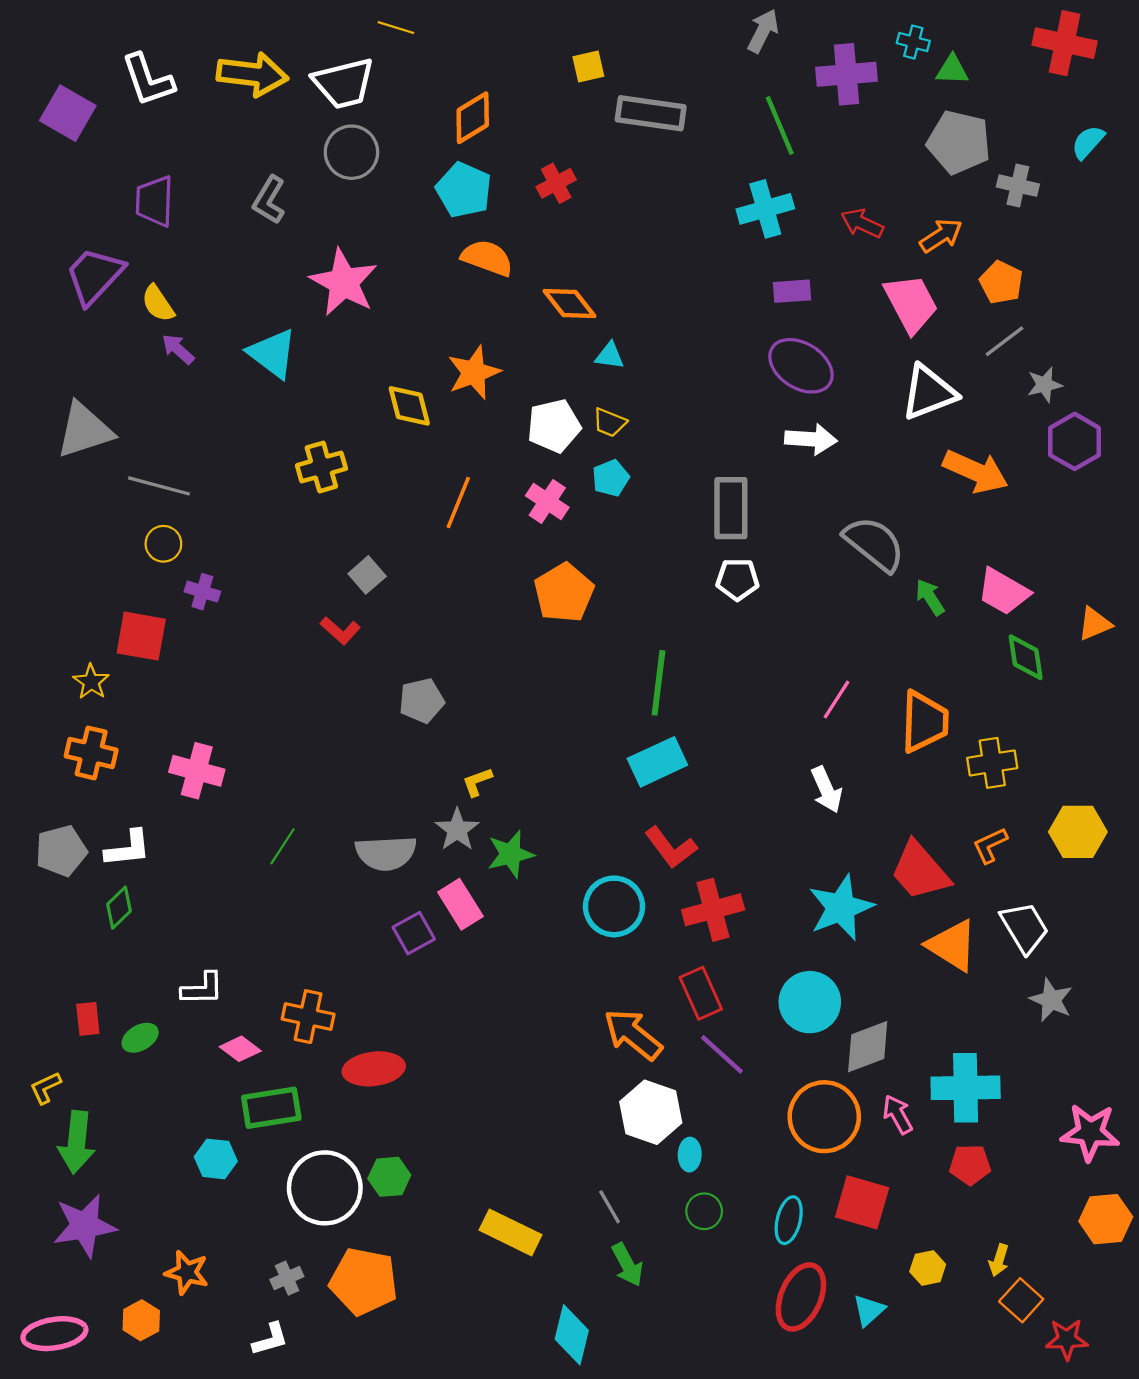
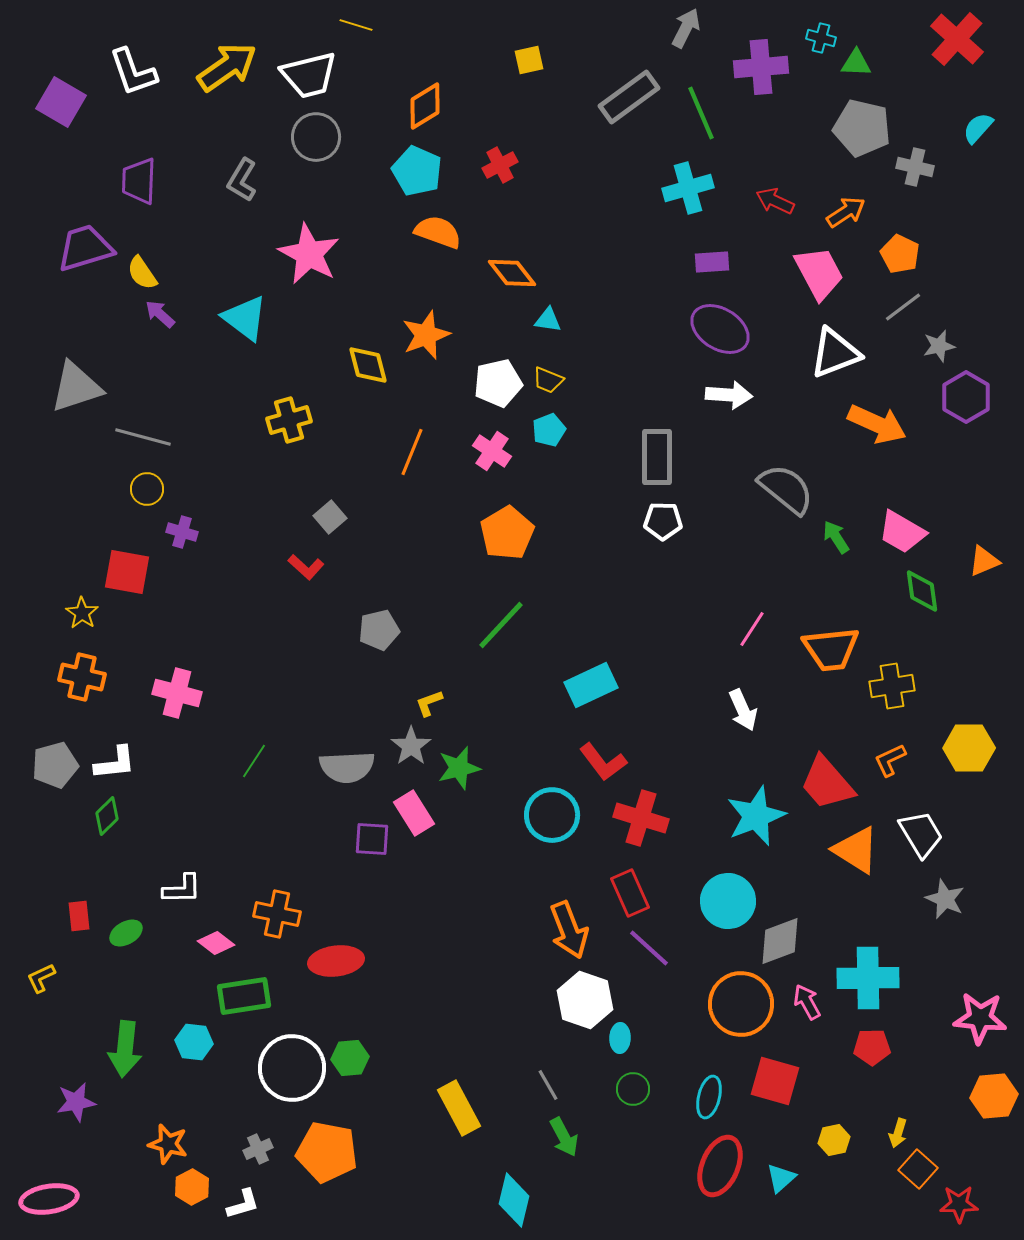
red cross: (1065, 43) -> (957, 39), turned 30
yellow arrow: (252, 74) -> (227, 67), turned -42
gray rectangle: (651, 113) -> (629, 97), moved, turned -44
purple trapezoid: (94, 276) -> (85, 248), turned 30
green line: (658, 683) -> (501, 625), moved, turned 36
orange trapezoid: (924, 722) -> (831, 649), turned 82
red cross: (713, 910) -> (641, 818), turned 32
purple square: (414, 933) -> (372, 839), turned 33
orange arrow: (633, 1034) -> (569, 930), turned -150
green arrow: (77, 1142) -> (125, 1049), moved
purple star: (84, 1226) -> (76, 1102), size x0.7
yellow rectangle: (511, 1232) -> (459, 1108), turned 36
orange hexagon: (141, 1320) -> (192, 1187), moved

